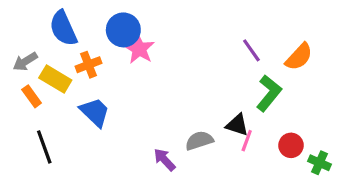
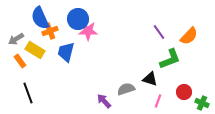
pink star: (139, 49) -> (88, 31), turned -30
orange cross: (89, 65) -> (50, 31), moved
green L-shape: (269, 93) -> (170, 59), turned 30
blue trapezoid: (95, 112) -> (66, 52), moved, turned -120
pink line: (247, 141) -> (158, 101), moved

